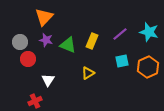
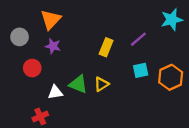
cyan star: (149, 32) -> (172, 20), moved, turned -30
gray circle: (20, 42) -> (20, 37), moved
green triangle: (68, 45) -> (78, 84), moved
white triangle: (48, 80) -> (55, 92), turned 48

